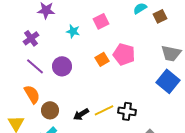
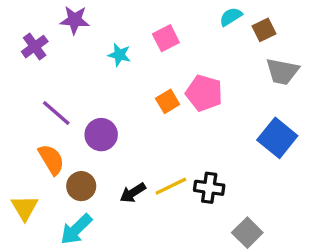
purple cross: (31, 38) -> (35, 47), moved
gray trapezoid: (171, 53) -> (282, 71), moved
purple circle: (62, 66) -> (101, 135), moved

